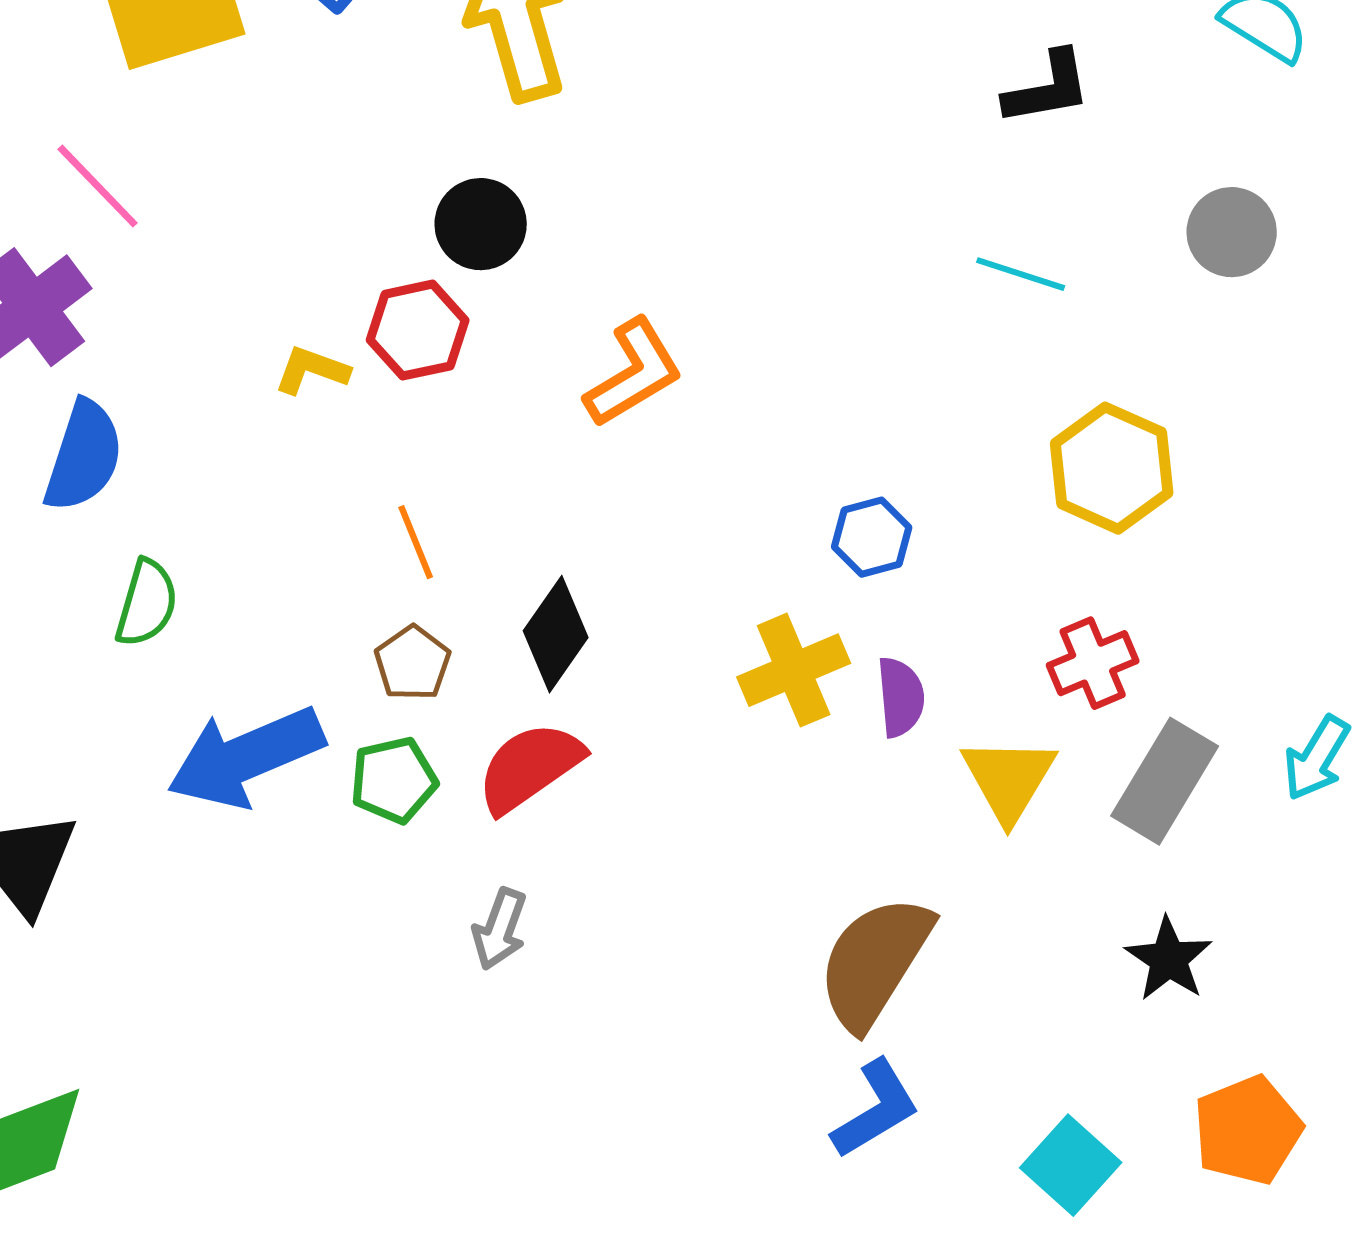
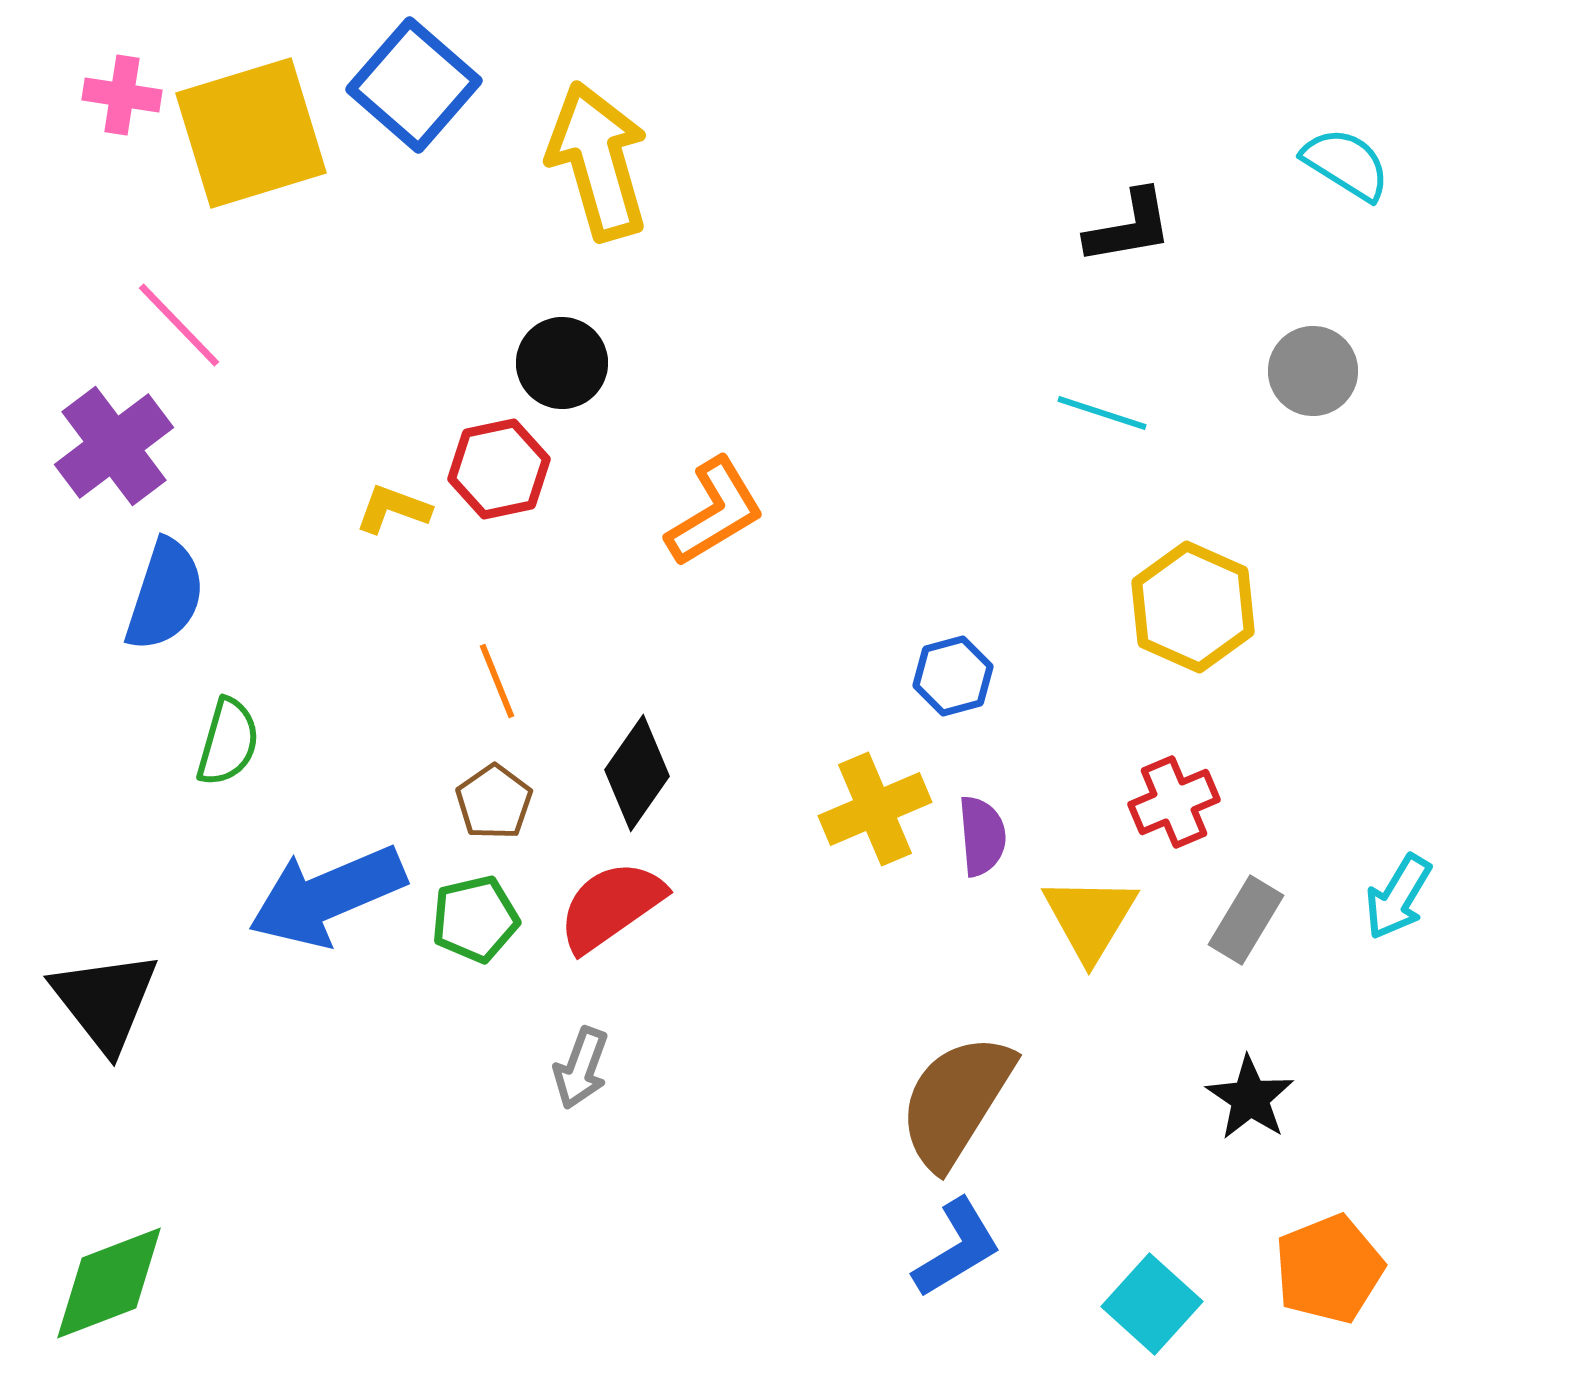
gray rectangle: (1165, 781) -> (1246, 920), size x0.7

